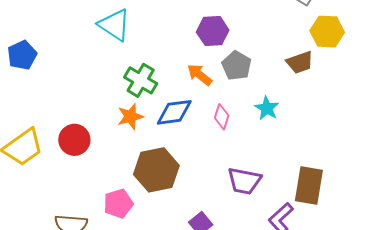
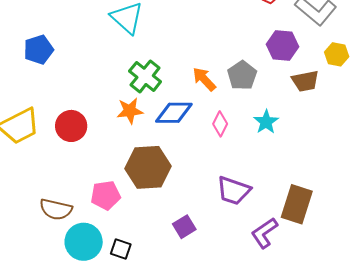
purple hexagon: (213, 31) -> (282, 46), moved
yellow hexagon: (327, 32) -> (337, 54), size x0.7
blue pentagon: (22, 55) -> (39, 50), moved

